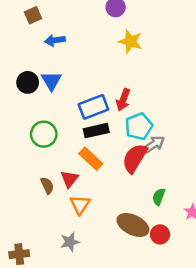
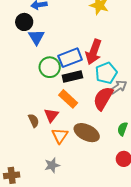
black circle: (28, 82) -> (24, 22), moved
red arrow: (123, 100) -> (94, 52), size x1.4
green circle: (44, 134) -> (50, 67), moved
brown ellipse: (133, 225) -> (87, 133), moved

